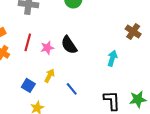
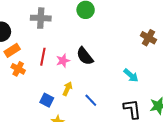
cyan arrow: (112, 58) -> (131, 75), moved, turned 119

